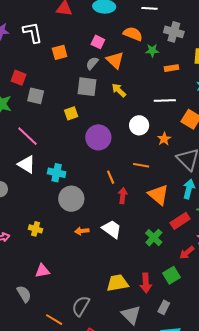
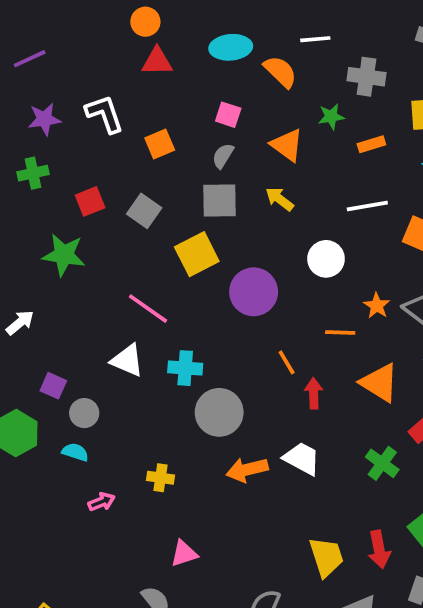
orange semicircle: (133, 34) -> (280, 72), moved, turned 30
orange triangle: (115, 60) -> (287, 145), moved
red square: (19, 78) -> (90, 201), turned -35
gray square: (36, 96) -> (144, 211), moved, turned 30
yellow square: (71, 113) -> (197, 254), size x1.6
pink line: (27, 136) -> (148, 309), moved
orange star: (164, 139) -> (377, 306), moved
orange arrow: (82, 231) -> (247, 470), size x1.5
yellow trapezoid: (117, 283) -> (326, 557), turned 90

